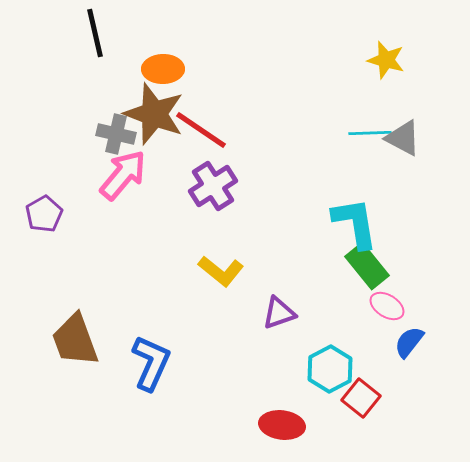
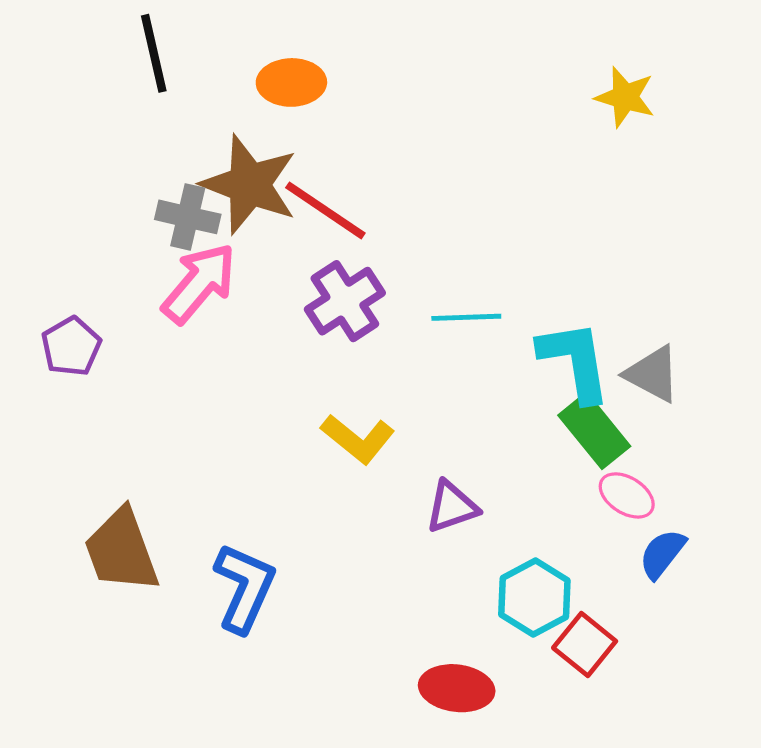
orange ellipse: (163, 69) -> (291, 82), moved
cyan line: (370, 133) -> (466, 317), moved
gray triangle: (403, 138) -> (653, 374), moved

